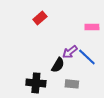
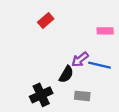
blue line: (87, 57) -> (99, 65), turned -30
black cross: (36, 83) -> (41, 95), turned -30

